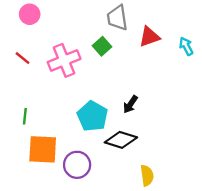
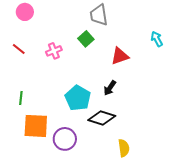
red triangle: (149, 37) -> (120, 56), moved
pink cross: (64, 60) -> (54, 51), size x0.6

